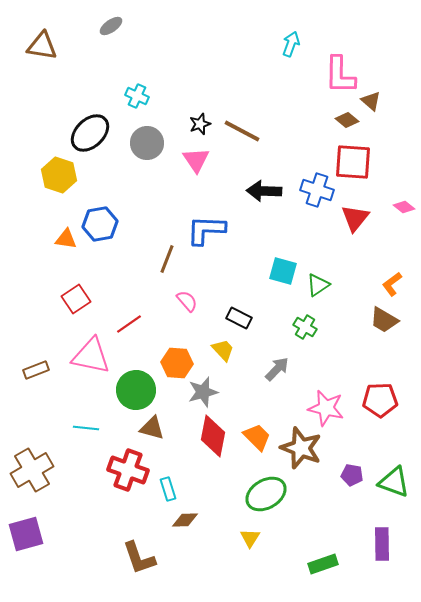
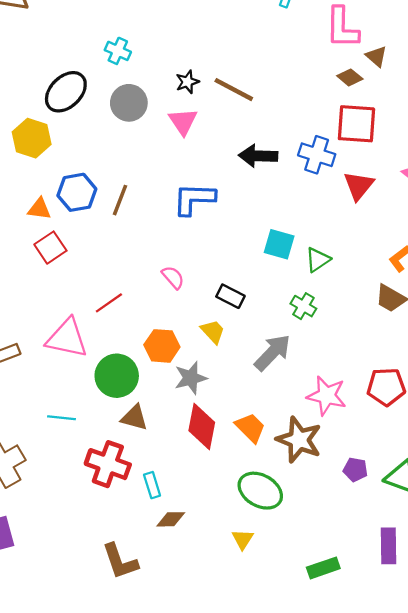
brown line: (167, 259) -> (120, 200), moved
red square: (76, 299) -> (50, 248), moved
gray arrow: (277, 369) -> (272, 353), size x1.4
green ellipse: (266, 494) -> (260, 491), turned 60

